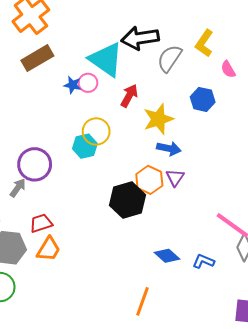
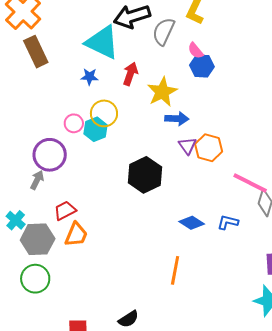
brown rectangle: (37, 58) -> (36, 52), turned -76
pink semicircle: (228, 69) -> (195, 51), moved
pink circle: (88, 83) -> (74, 123), moved
blue star: (73, 85) -> (89, 77), moved
orange hexagon: (149, 180) -> (209, 148), moved

